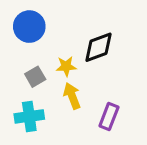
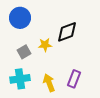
yellow arrow: (72, 96) -> (49, 83), moved

